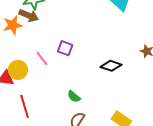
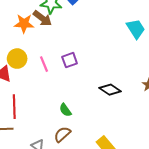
purple square: (65, 48) -> (70, 60), turned 35
yellow circle: (18, 70) -> (17, 59), moved

